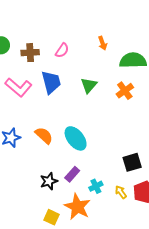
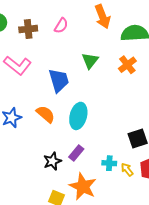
orange arrow: (103, 43) -> (103, 17), size x1.6
blue trapezoid: (51, 82) -> (59, 80), moved
cyan ellipse: (76, 138) -> (78, 116), turned 55
cyan cross: (96, 186) -> (109, 163), moved, turned 32

